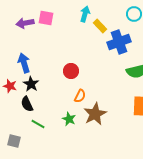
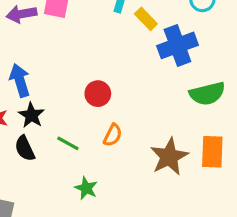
brown star: (95, 114) -> (169, 157), moved
green star: (69, 119) -> (86, 188), moved
green line: (38, 124) -> (68, 143), moved

